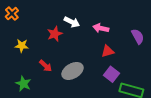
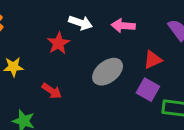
red triangle: (108, 51) -> (153, 60), moved
gray ellipse: (73, 71) -> (108, 72), moved

